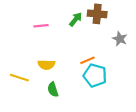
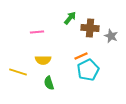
brown cross: (97, 14) -> (90, 28), moved
pink line: (41, 26) -> (37, 32), moved
cyan pentagon: (95, 75) -> (88, 70), turned 30

